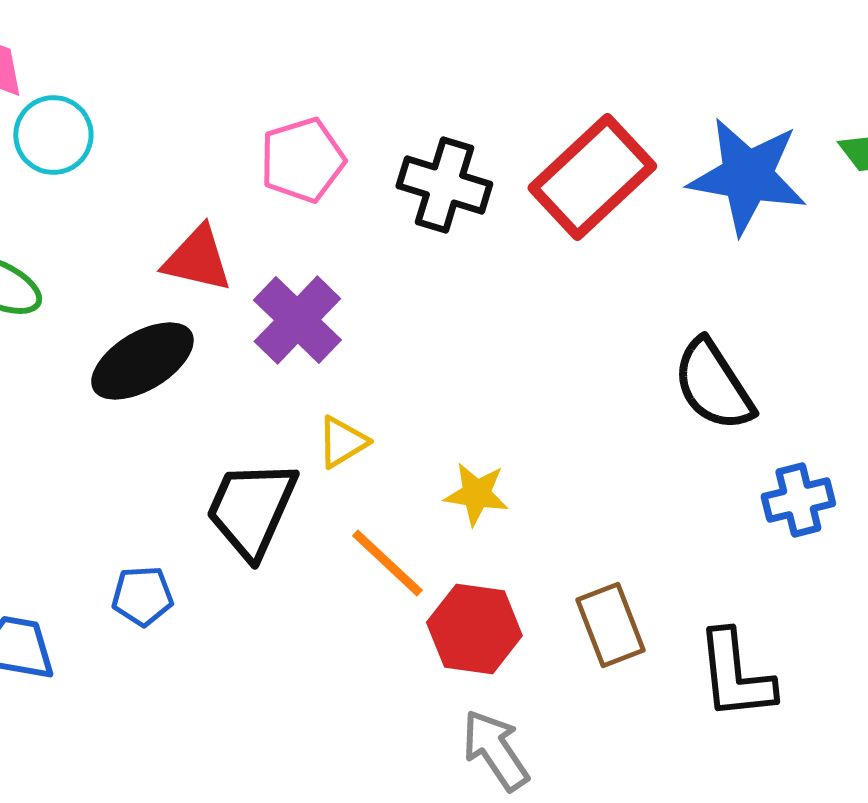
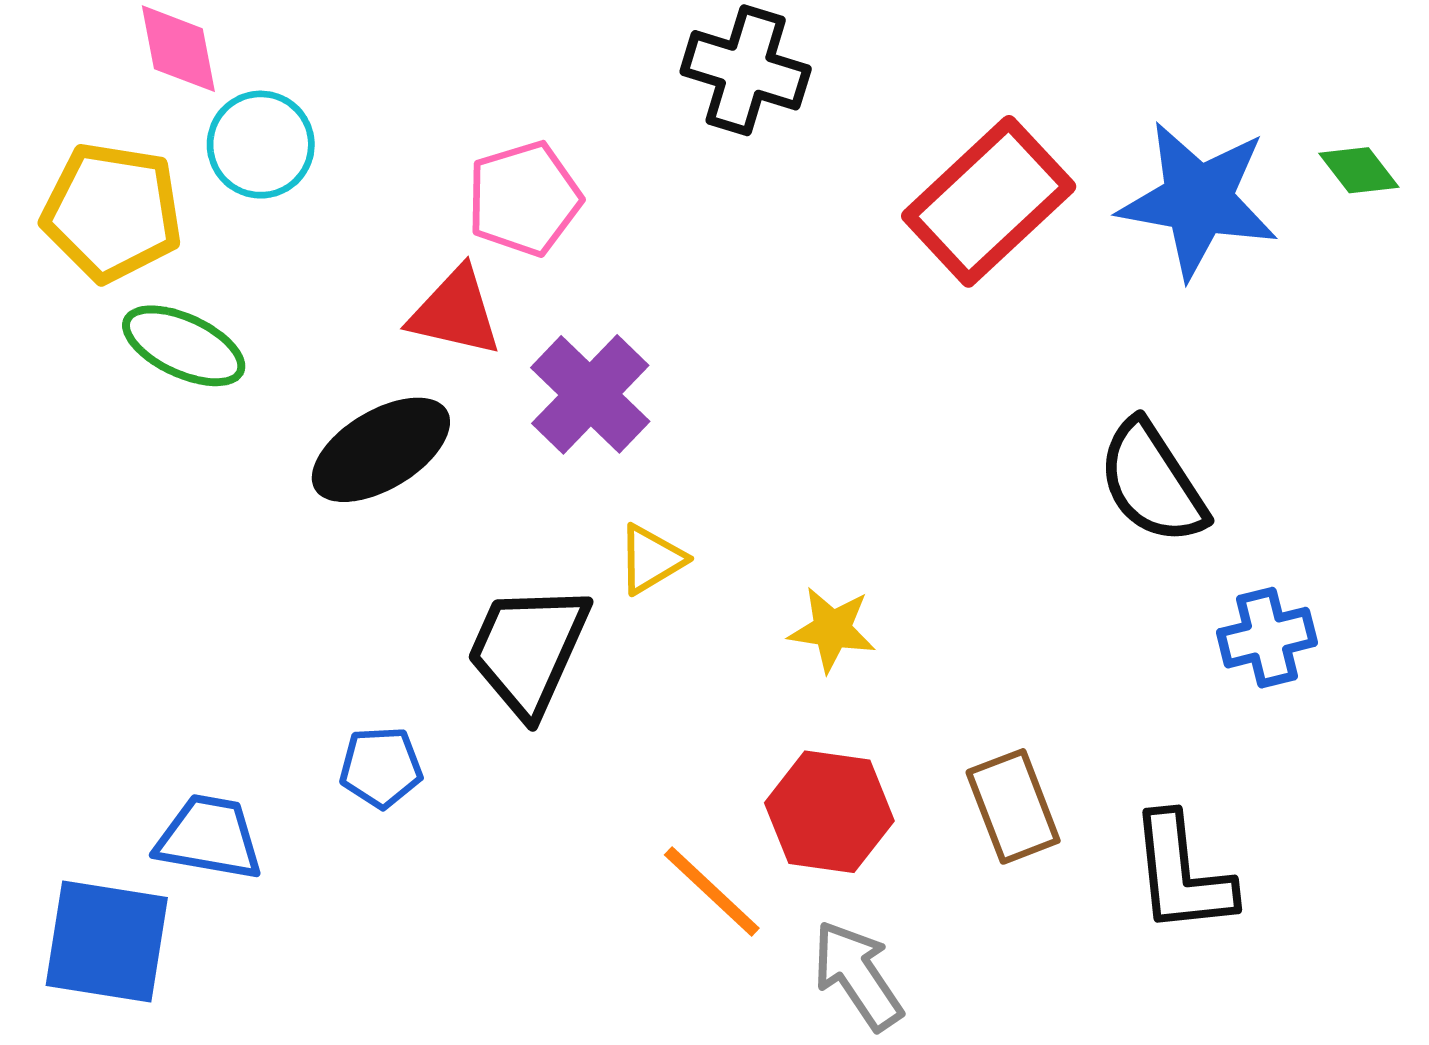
pink pentagon: (302, 160) -> (524, 199), moved
black cross: (444, 185) -> (746, 70), moved
orange line: (387, 563) -> (712, 892), moved

